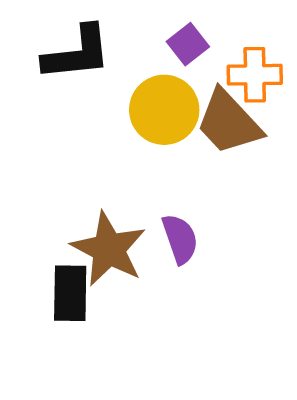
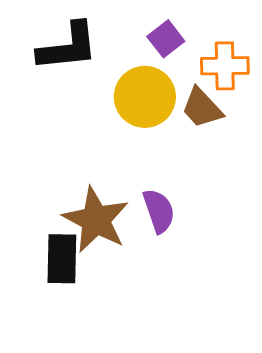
brown trapezoid: (229, 122) -> (202, 108), size x0.7

